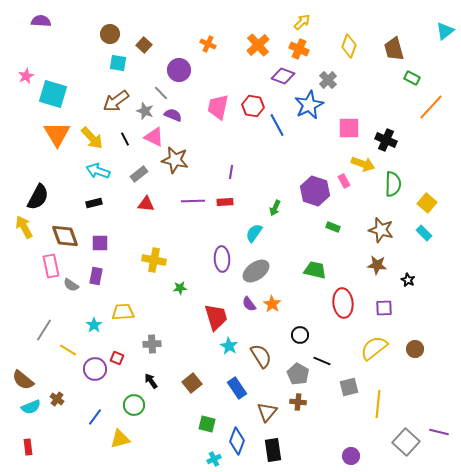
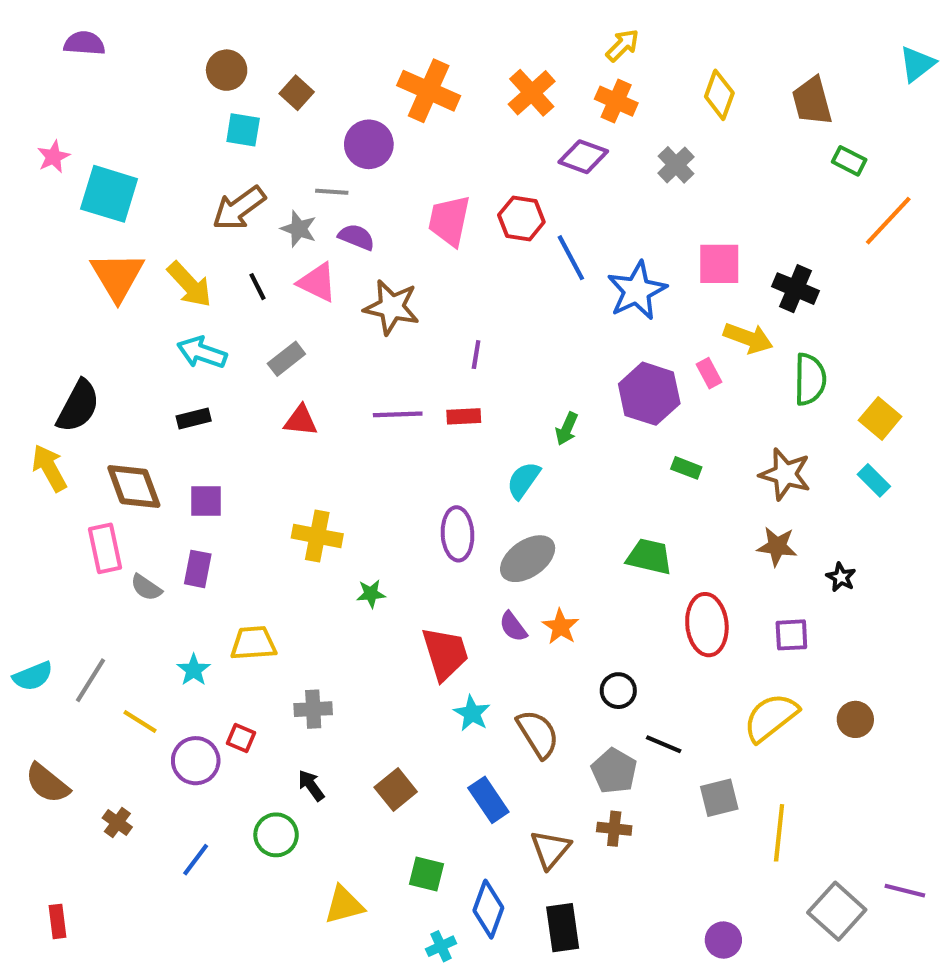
orange cross: (208, 44) -> (429, 91), size x1.8
gray line: (161, 93) -> (332, 192), turned -42
blue star: (309, 105) -> (637, 291), moved
brown star: (175, 160) -> (392, 307), moved
cyan semicircle: (31, 407) -> (33, 676), moved
yellow triangle: (120, 439) -> (344, 905), moved

